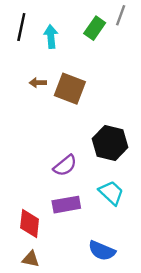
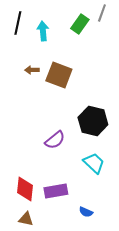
purple rectangle: (66, 205) -> (56, 191), moved
blue semicircle: (102, 251) -> (86, 212), size x0.6

